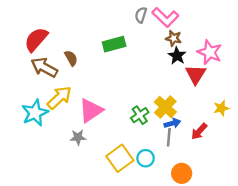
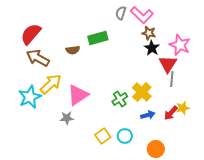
brown semicircle: (71, 58) -> (73, 50), moved, turned 112
yellow star: (221, 108) -> (183, 108), moved
blue arrow: (172, 123) -> (148, 115), moved
gray line: (169, 137) -> (172, 79), moved
yellow square: (120, 158) -> (103, 136), size x0.7

